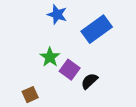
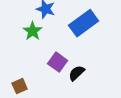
green star: (50, 57) -> (33, 31), moved

